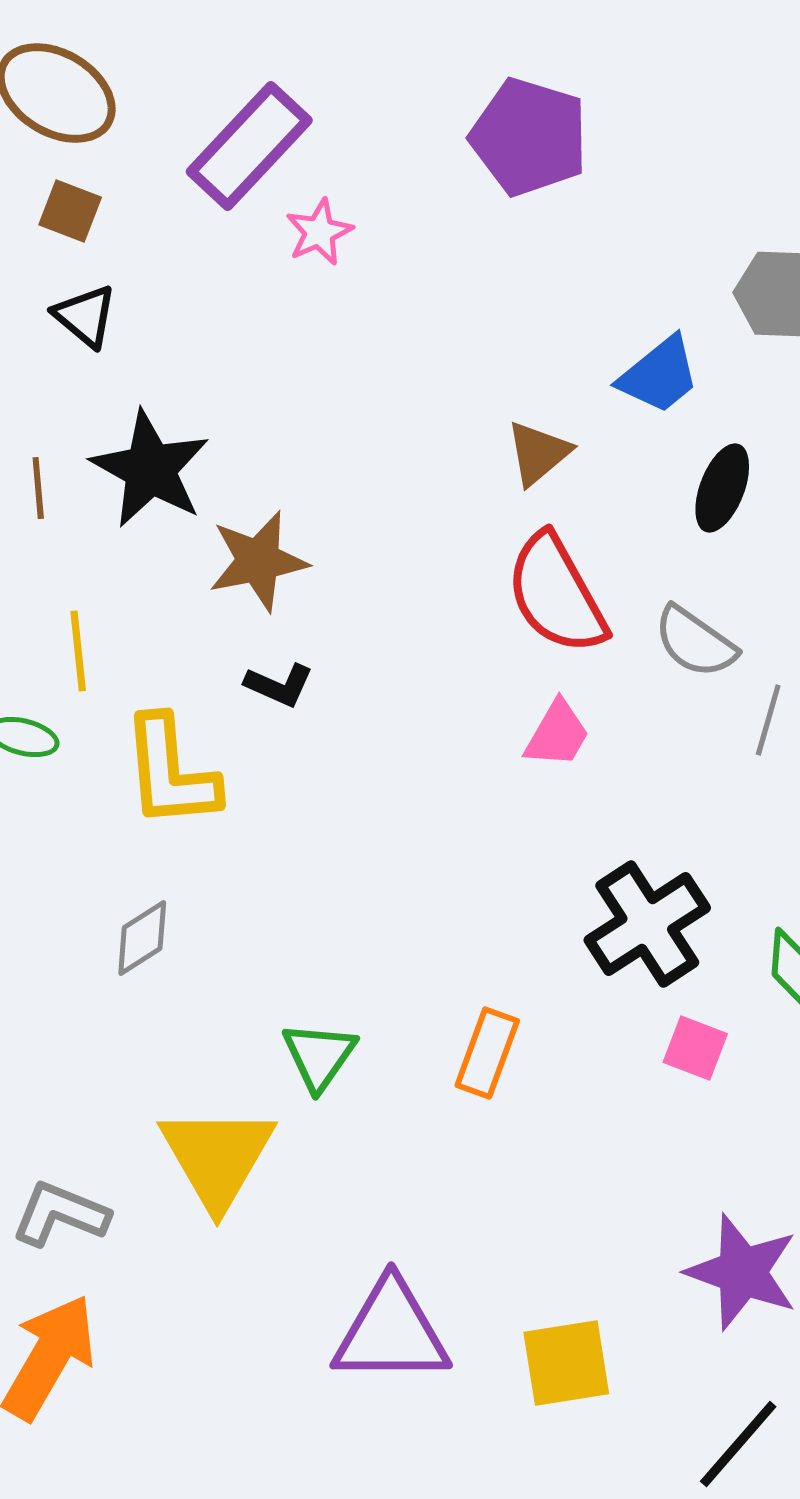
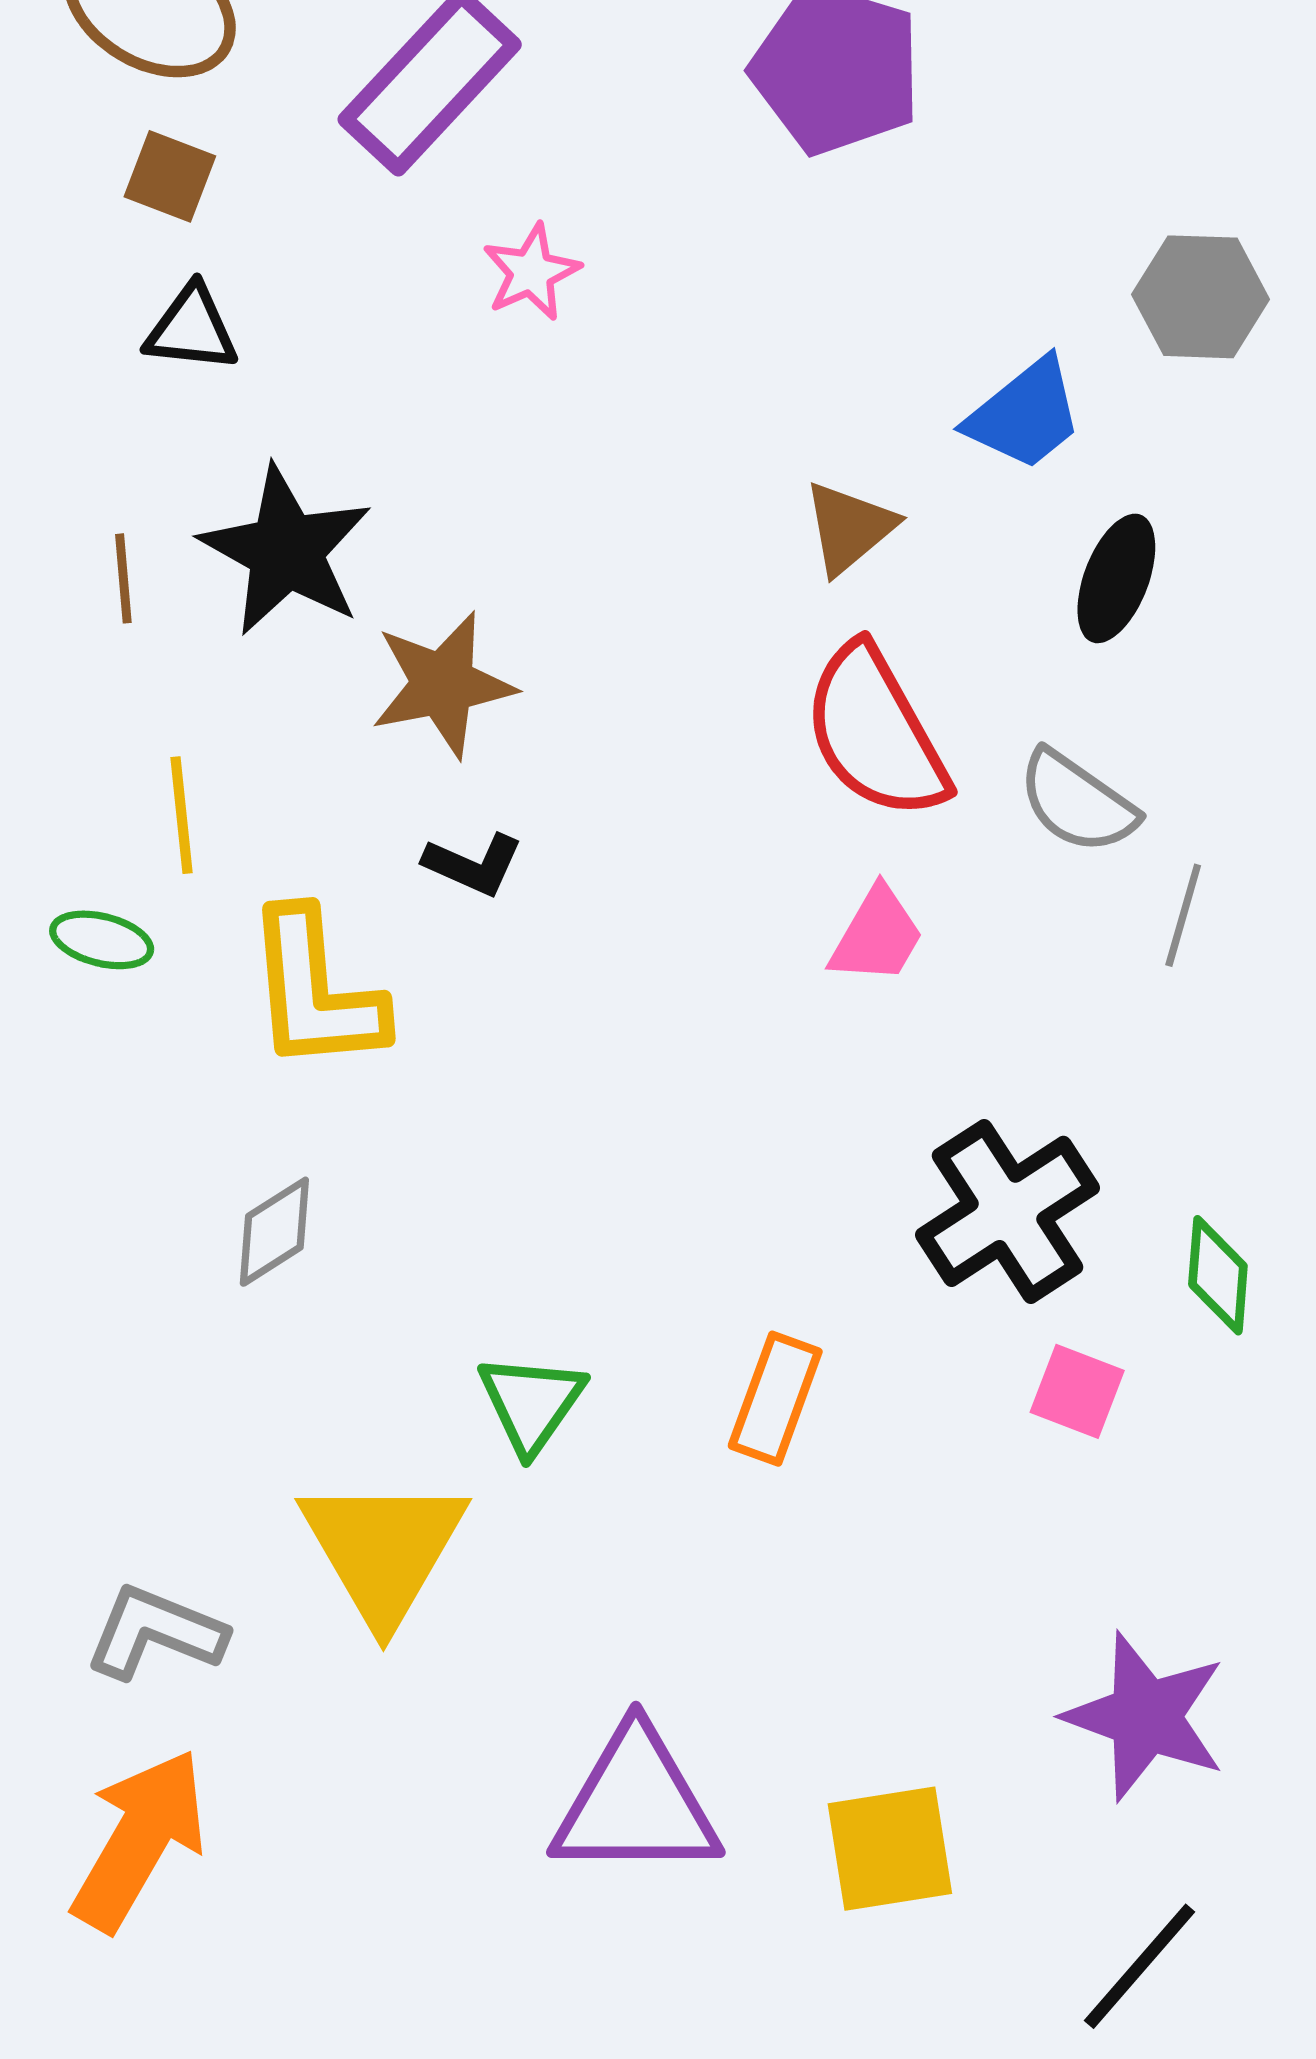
pink star: (319, 232) -> (531, 272), moved
black triangle: (85, 316) -> (192, 329), turned -34

